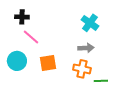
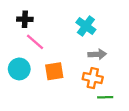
cyan cross: (90, 23) -> (86, 26), moved
green line: (101, 81) -> (105, 97), moved

